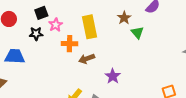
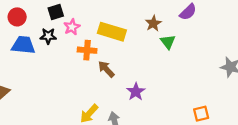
yellow rectangle: (90, 27) -> (112, 32), turned -65
blue trapezoid: (15, 56) -> (23, 45), moved
brown arrow: (87, 59) -> (106, 69), turned 63

